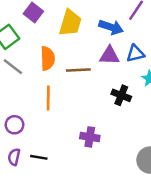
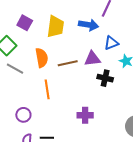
purple triangle: (109, 56) -> (92, 59), moved

